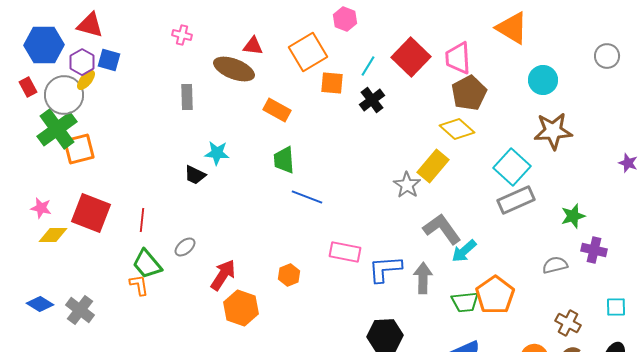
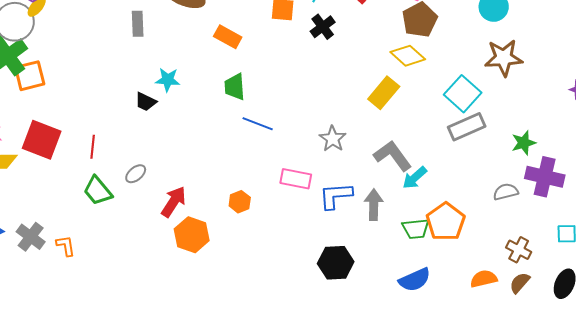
gray star: (407, 185) -> (333, 139), moved
purple cross: (594, 250) -> (545, 177), size x1.5
orange L-shape: (139, 285) -> (66, 246), moved

